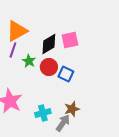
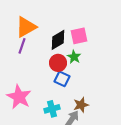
green star: (29, 61) -> (74, 57), moved
blue square: (66, 74) -> (62, 79), moved

